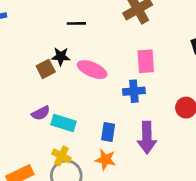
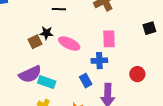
purple semicircle: (41, 113) -> (30, 74), size x1.6
blue rectangle: (108, 132) -> (86, 81), moved, turned -40

